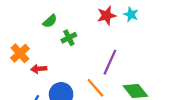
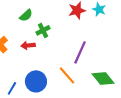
red arrow: (39, 69) -> (28, 45), moved

